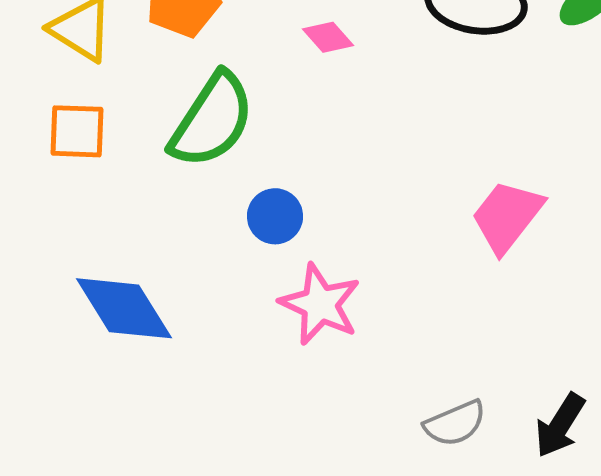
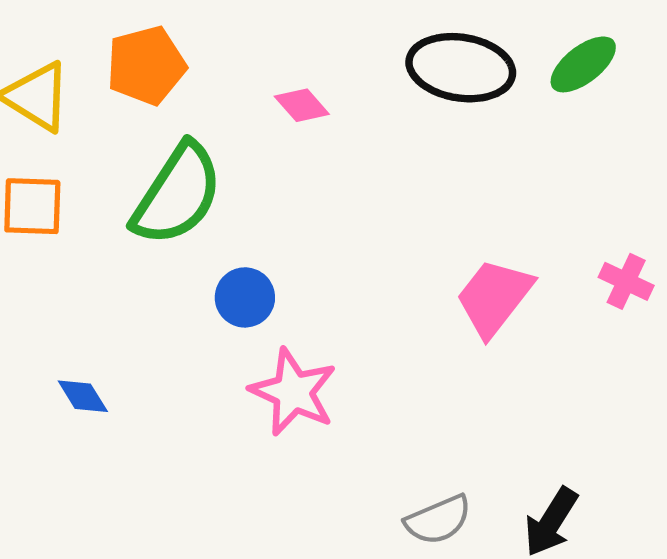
blue diamond: (124, 308) -> (83, 396), size x0.5

